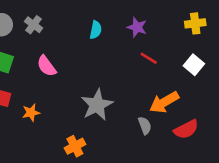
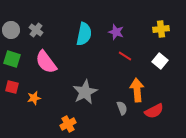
cyan semicircle: (96, 30) -> (84, 34), size x1.6
pink semicircle: (47, 66) -> (46, 62), size x1.4
orange arrow: (164, 102) -> (137, 90), turned 115

